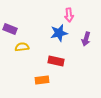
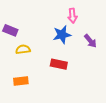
purple arrow: (86, 39) -> (90, 41), turned -56
orange rectangle: (42, 80) -> (21, 81), moved

